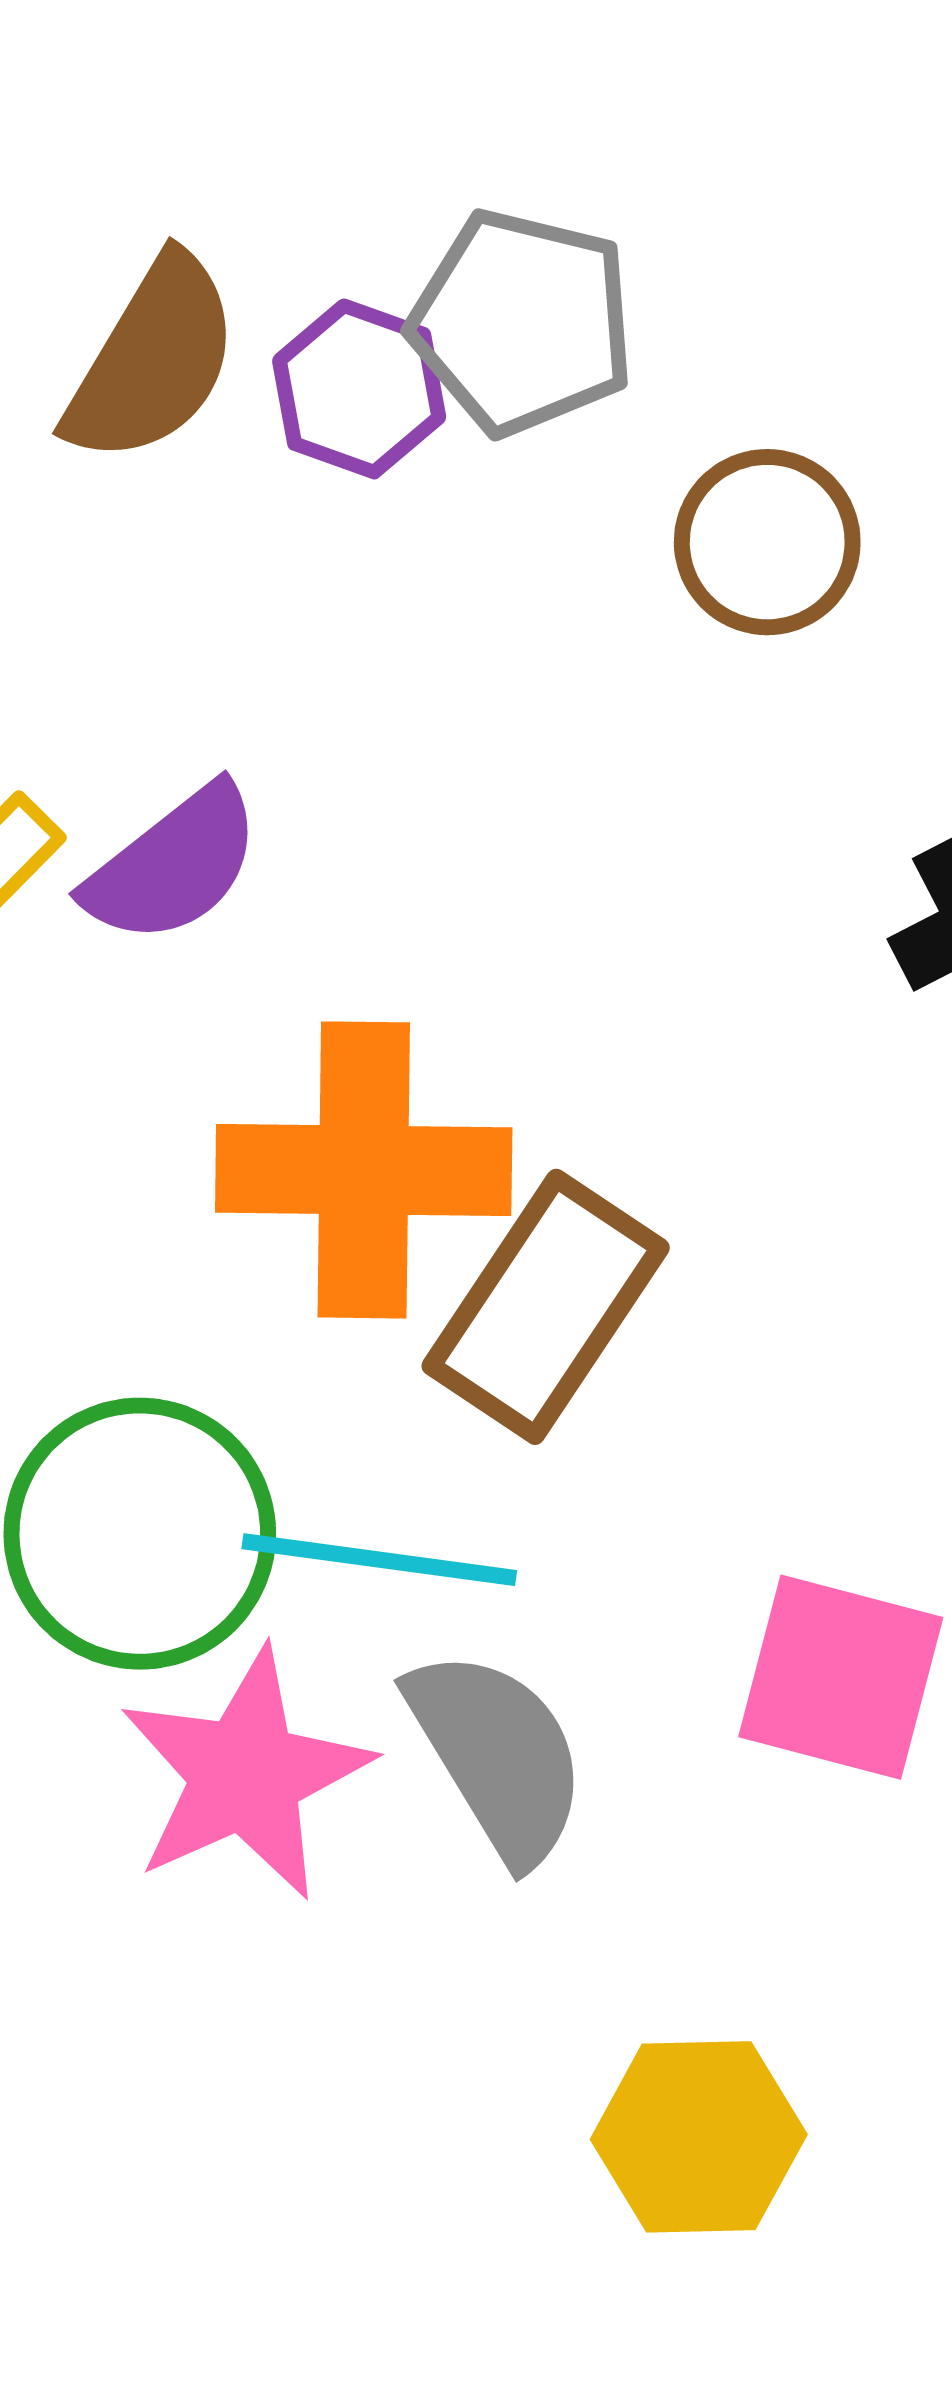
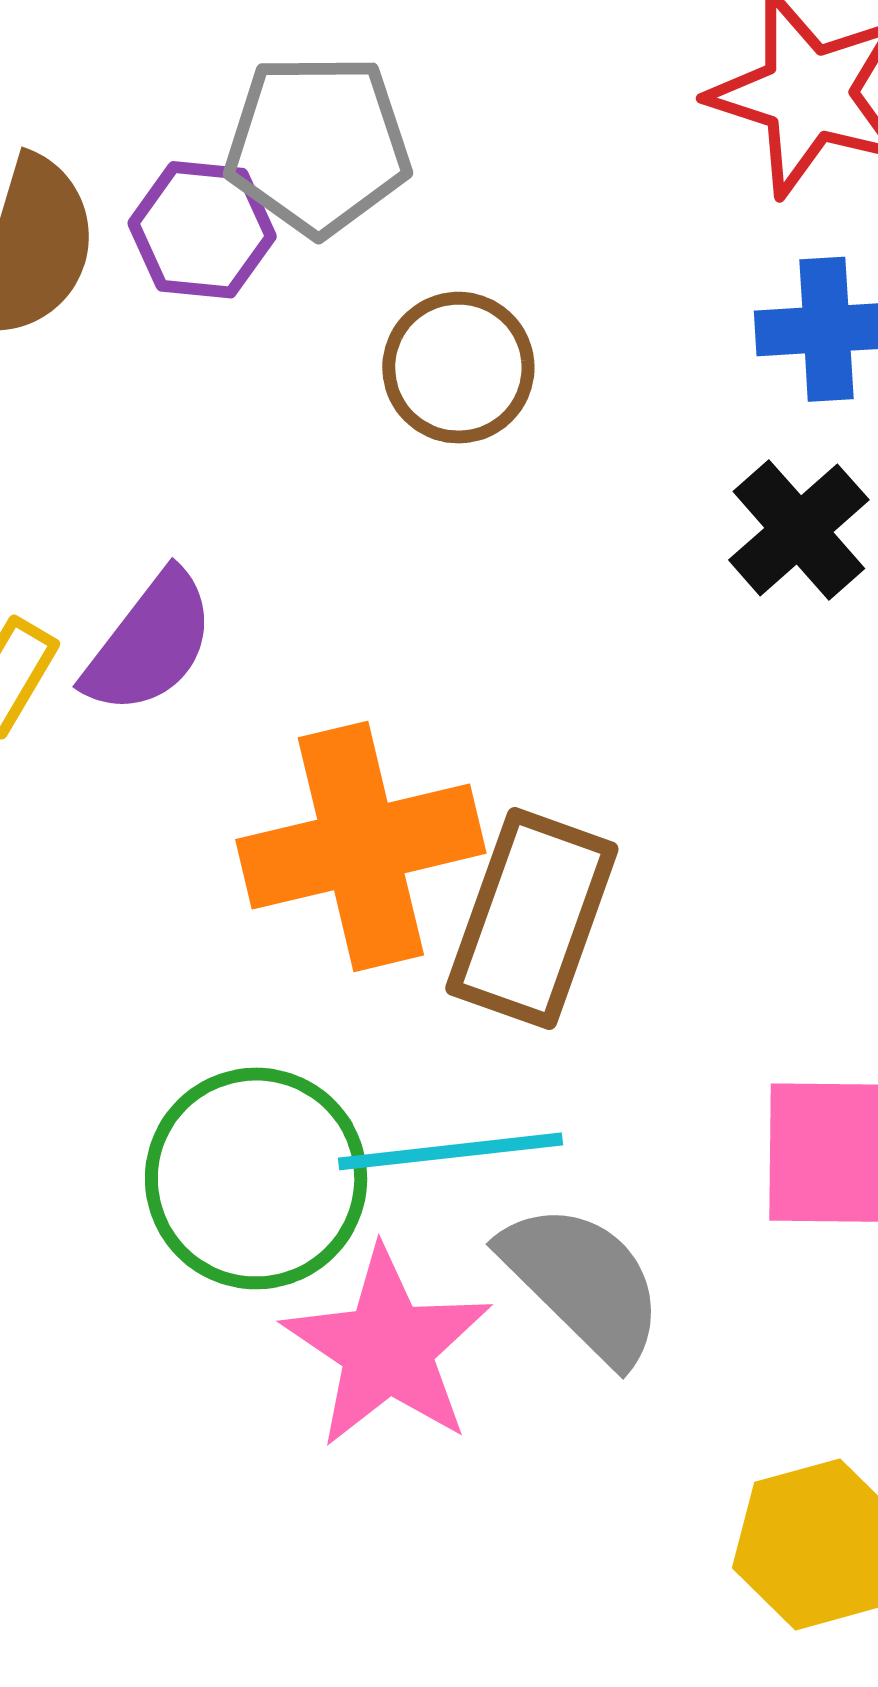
brown circle: (767, 542) -> (458, 368), moved

